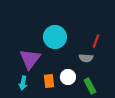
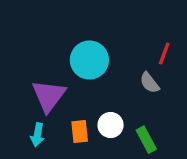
red line: (96, 41) -> (164, 53), moved
gray semicircle: (86, 58) -> (150, 83), moved, turned 48

